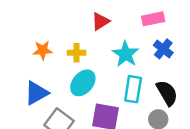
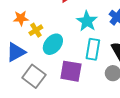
yellow cross: (77, 53) -> (36, 30), moved, turned -32

